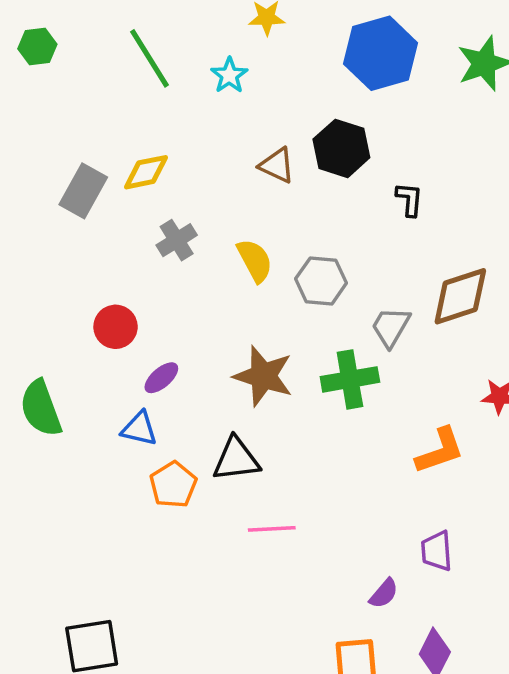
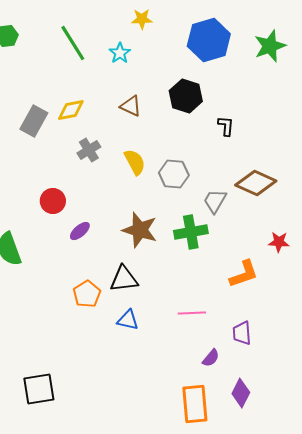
brown triangle: (277, 165) -> (131, 106), moved
brown diamond: (460, 296) -> (256, 183), turned 42
blue triangle: (139, 429) -> (128, 320), moved
pink line: (272, 529) -> (192, 313), moved

